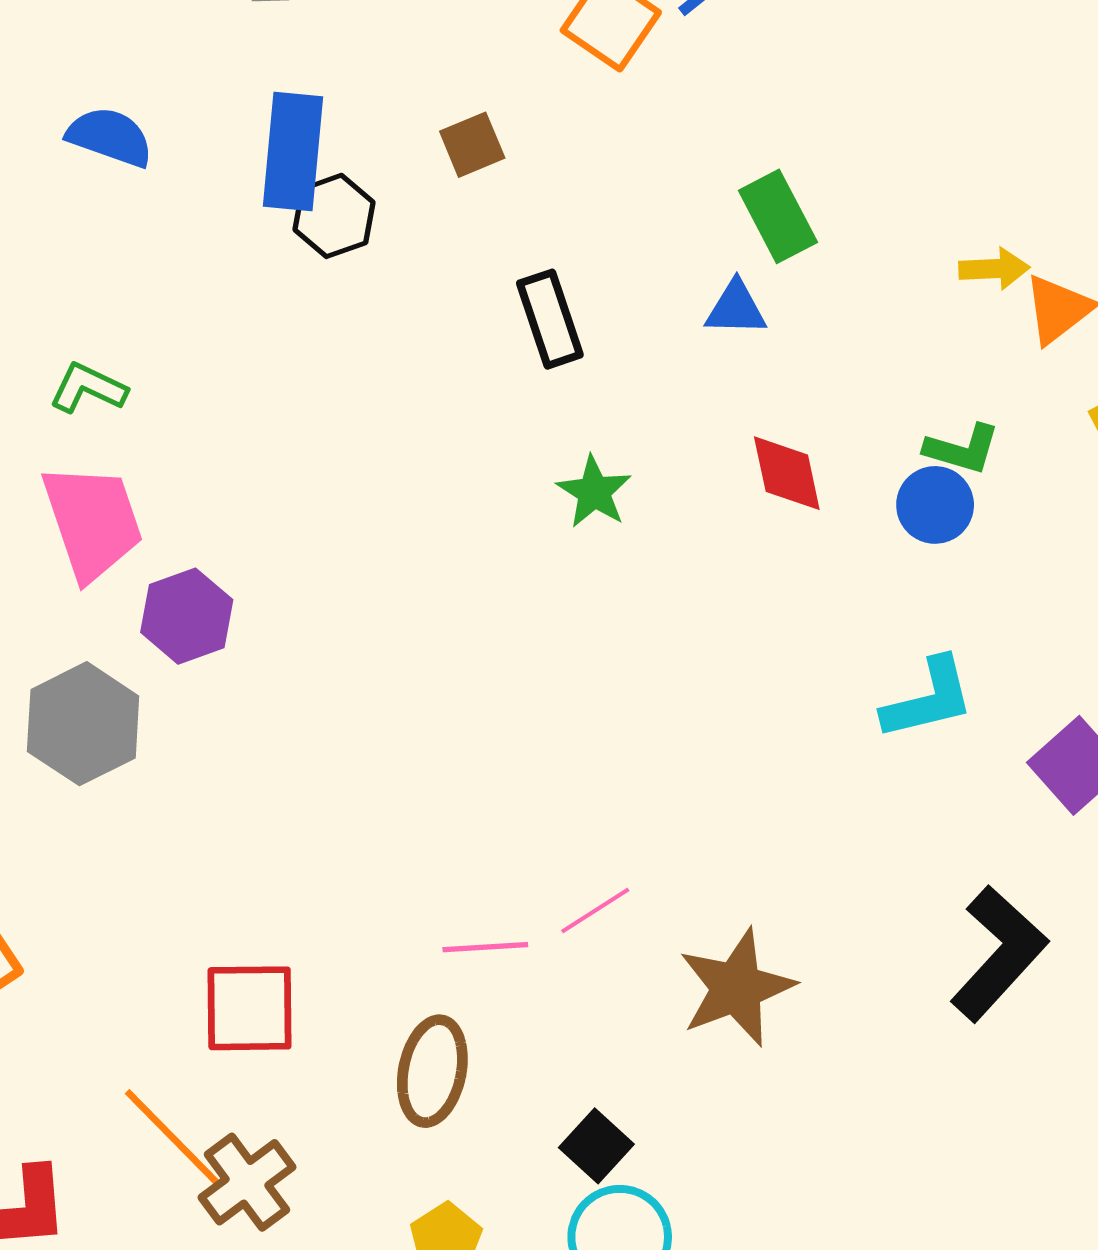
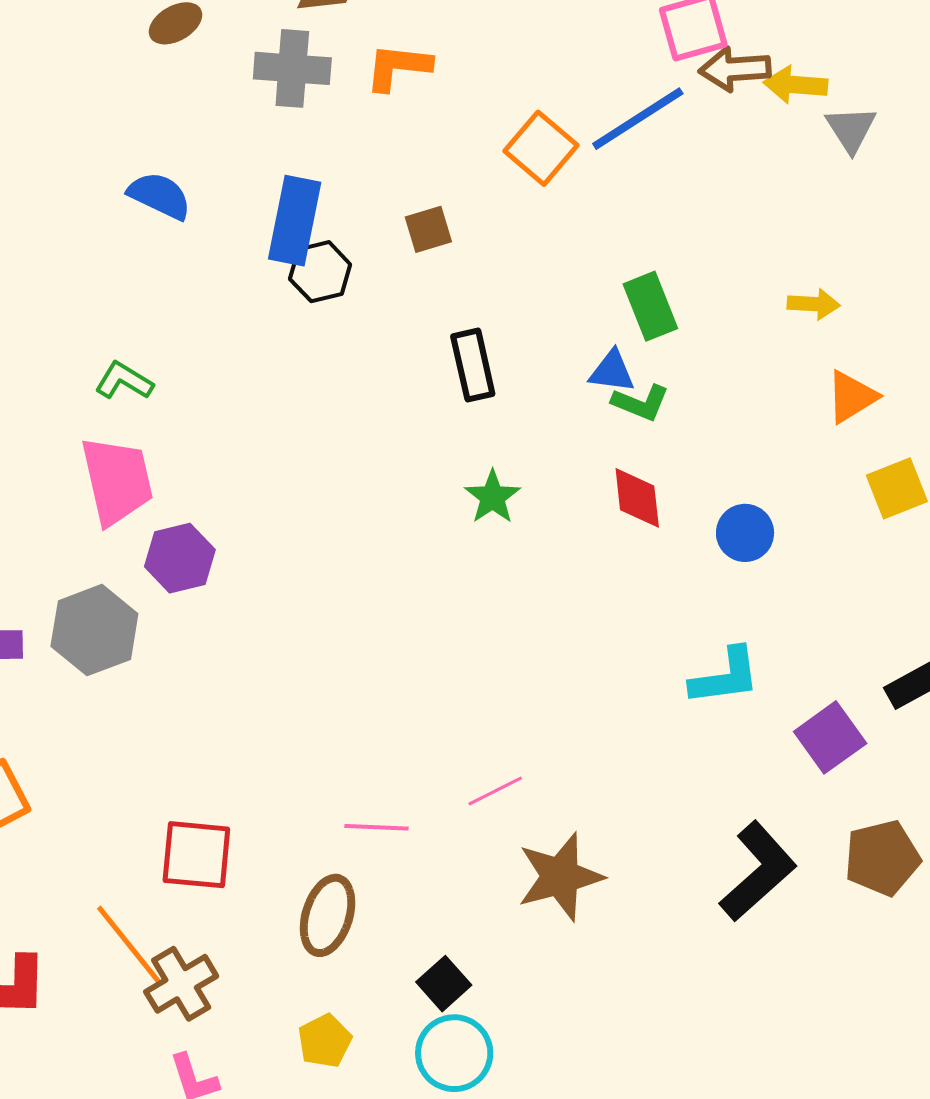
yellow arrow: (994, 269) -> (814, 304), moved
green L-shape: (962, 449) -> (641, 403), moved
pink line: (595, 910) -> (495, 791), moved

